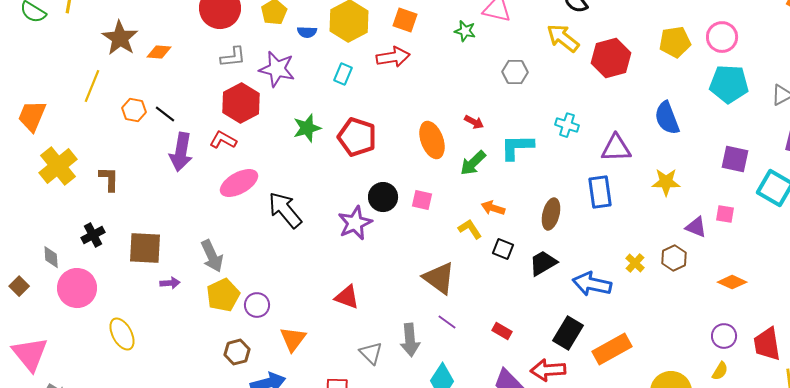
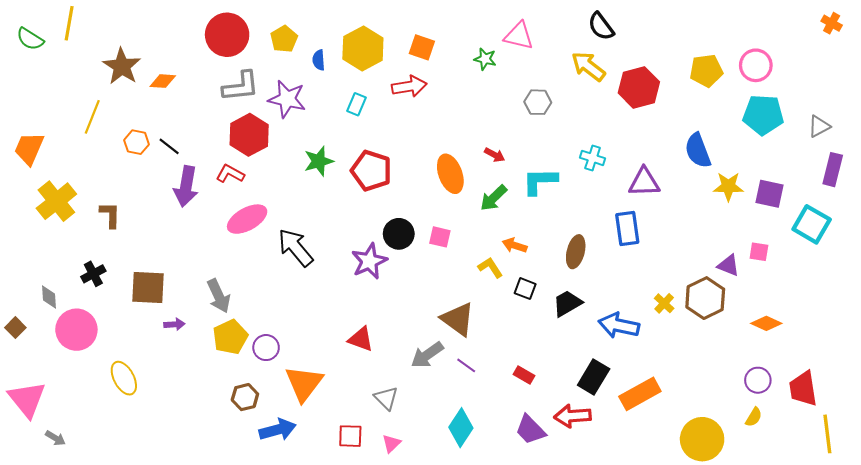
blue semicircle: (307, 32) -> (319, 60), turned 84
gray L-shape: (233, 57) -> (241, 86), size x1.4
yellow star: (666, 182) -> (728, 186), moved
brown hexagon: (674, 258) -> (705, 298), size x1.5
orange triangle: (293, 339) -> (304, 383), size x1.4
gray arrow: (410, 340) -> (427, 355), moved, turned 60

